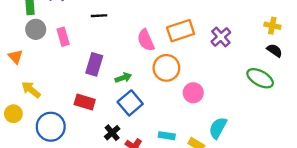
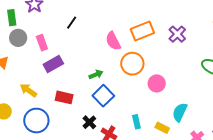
black line: (99, 16) -> (72, 23), turned -48
purple rectangle: (94, 64) -> (53, 64), moved, turned 48
yellow arrow: (31, 90) -> (28, 90), moved
cyan rectangle: (167, 136) -> (136, 122), turned 72

